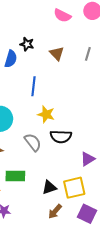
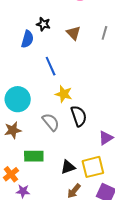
blue line: (33, 86) -> (51, 66), turned -30
black semicircle: (61, 137) -> (79, 116), turned -110

